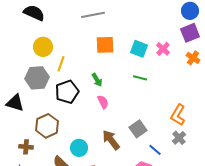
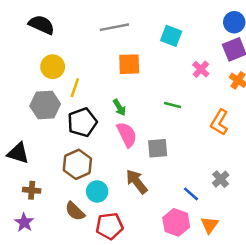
cyan square: (139, 49) -> (171, 36), moved
pink semicircle: (103, 102) -> (127, 135), size x1.5
black triangle: (15, 103) -> (18, 153), moved
orange L-shape: (178, 115) -> (219, 122), moved
brown hexagon: (47, 126) -> (77, 164), moved
gray square: (138, 129) -> (158, 148), moved, turned 30

